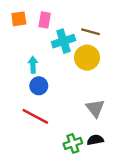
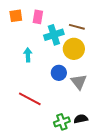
blue circle: (39, 86) -> (59, 73), moved
gray triangle: (95, 108) -> (79, 82), moved

